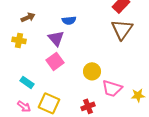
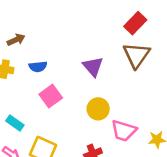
blue semicircle: (69, 20) -> (38, 67), moved
purple triangle: (56, 38) -> (93, 67), moved

